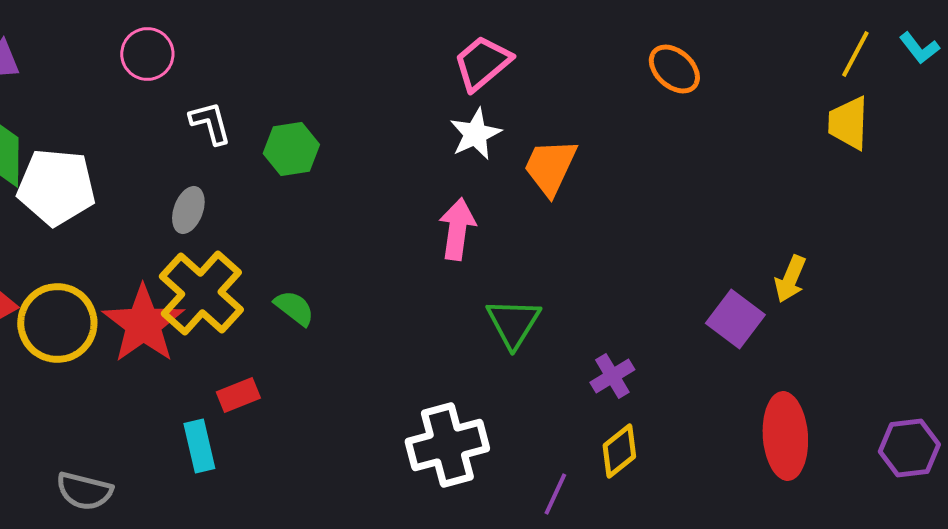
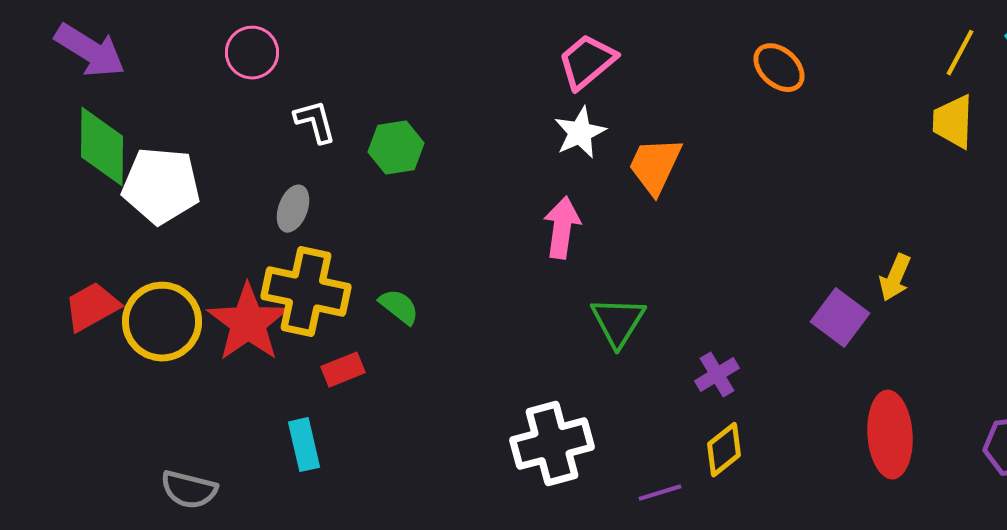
yellow cross: (201, 293) -> (306, 292), turned -30
red rectangle: (238, 395) -> (343, 370), moved
purple line: (555, 494) -> (660, 493), turned 48

